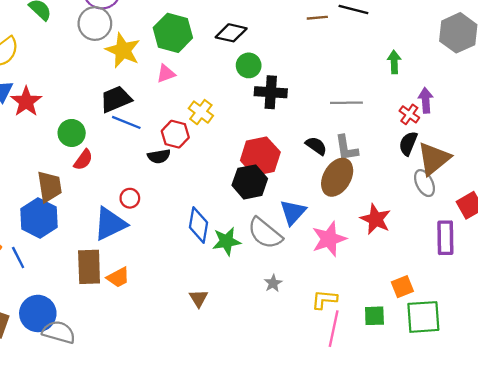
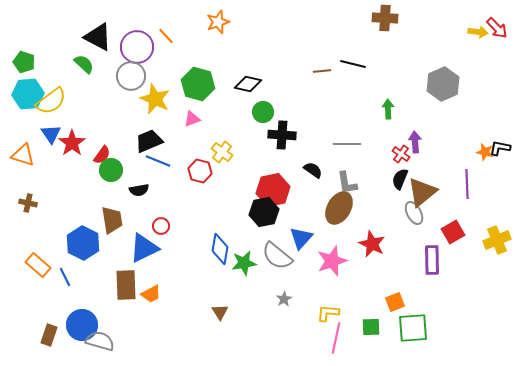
black semicircle: (316, 146) -> (313, 170), moved
black semicircle: (159, 156) -> (139, 190), moved
red semicircle: (83, 160) -> (102, 155), moved
brown trapezoid: (49, 187) -> (112, 220), moved

